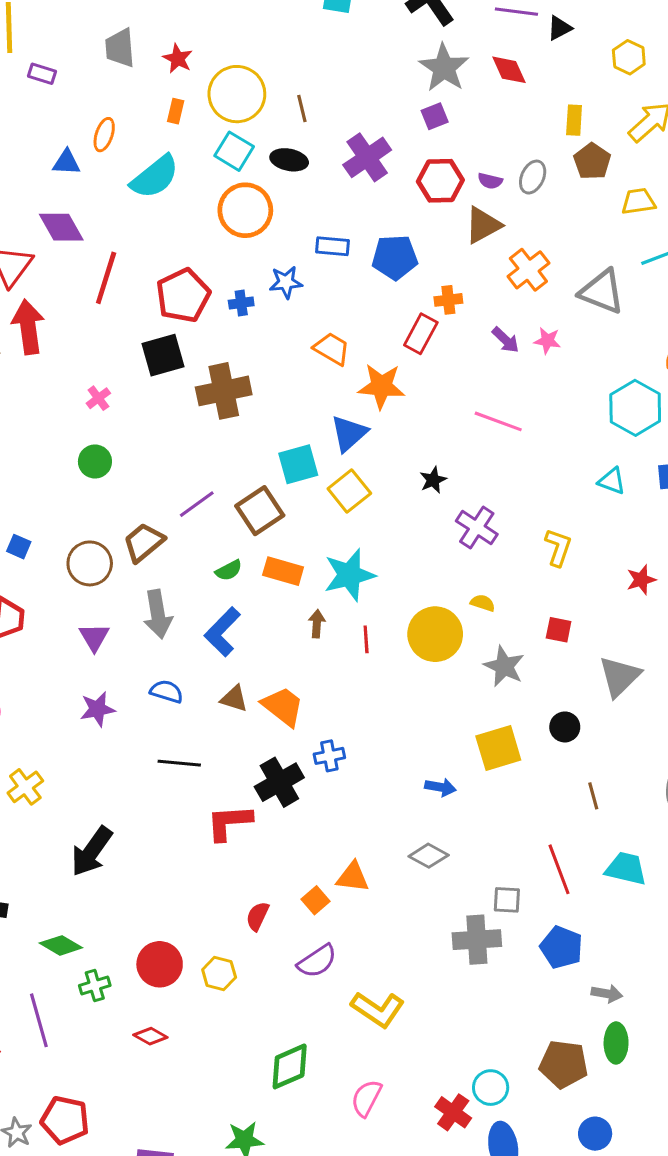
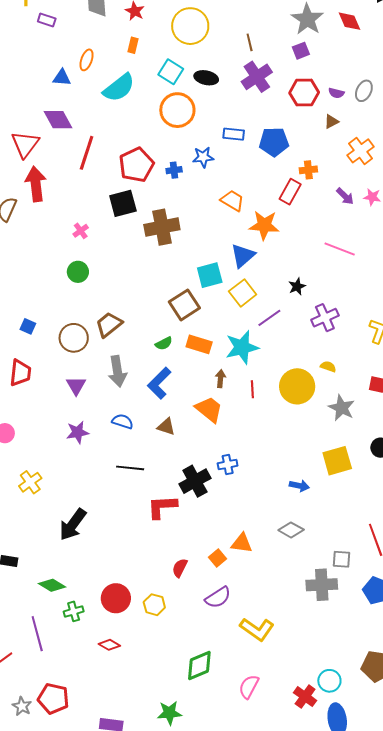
yellow circle: (237, 94) -> (190, 26), moved
brown line: (302, 109) -> (250, 42), moved
brown triangle: (483, 225) -> (331, 122), size x0.6
purple line: (197, 504) -> (269, 318), moved
purple cross: (477, 528) -> (325, 318), turned 32
orange trapezoid: (283, 706) -> (209, 409), moved

